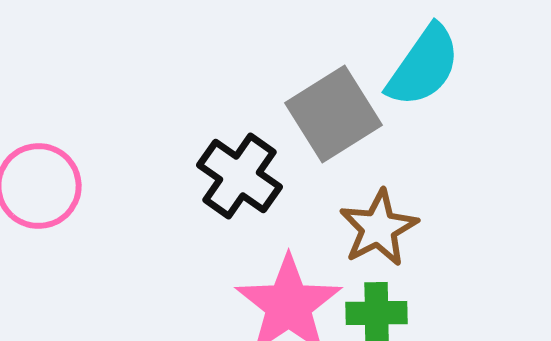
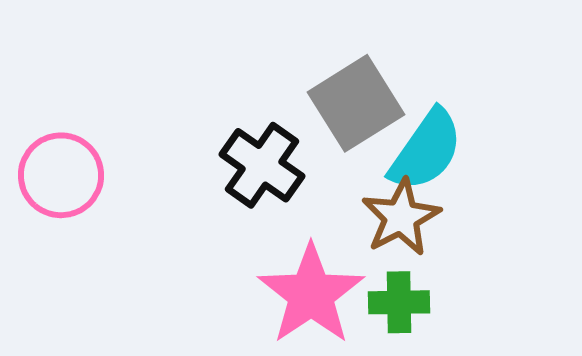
cyan semicircle: (424, 66) -> (426, 150), moved

